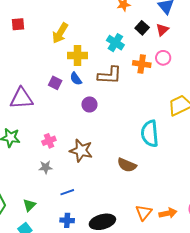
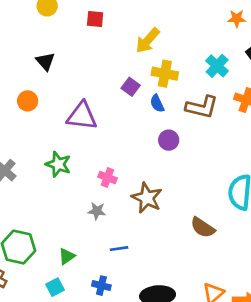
purple square: (55, 83) -> (131, 87), moved
pink cross: (49, 141) -> (107, 178), turned 32
blue cross: (67, 220) -> (101, 286), moved

